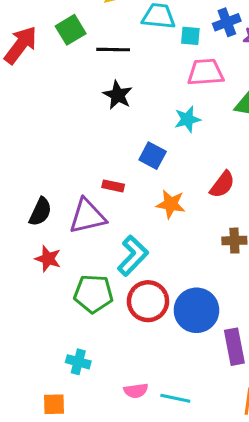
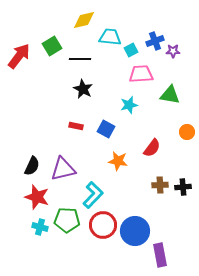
cyan square: (190, 36) -> (131, 50), turned -32
red rectangle: (113, 186) -> (76, 126), moved
red star: (48, 259) -> (37, 197), size x1.4
cyan cross: (78, 362) -> (40, 227), moved

